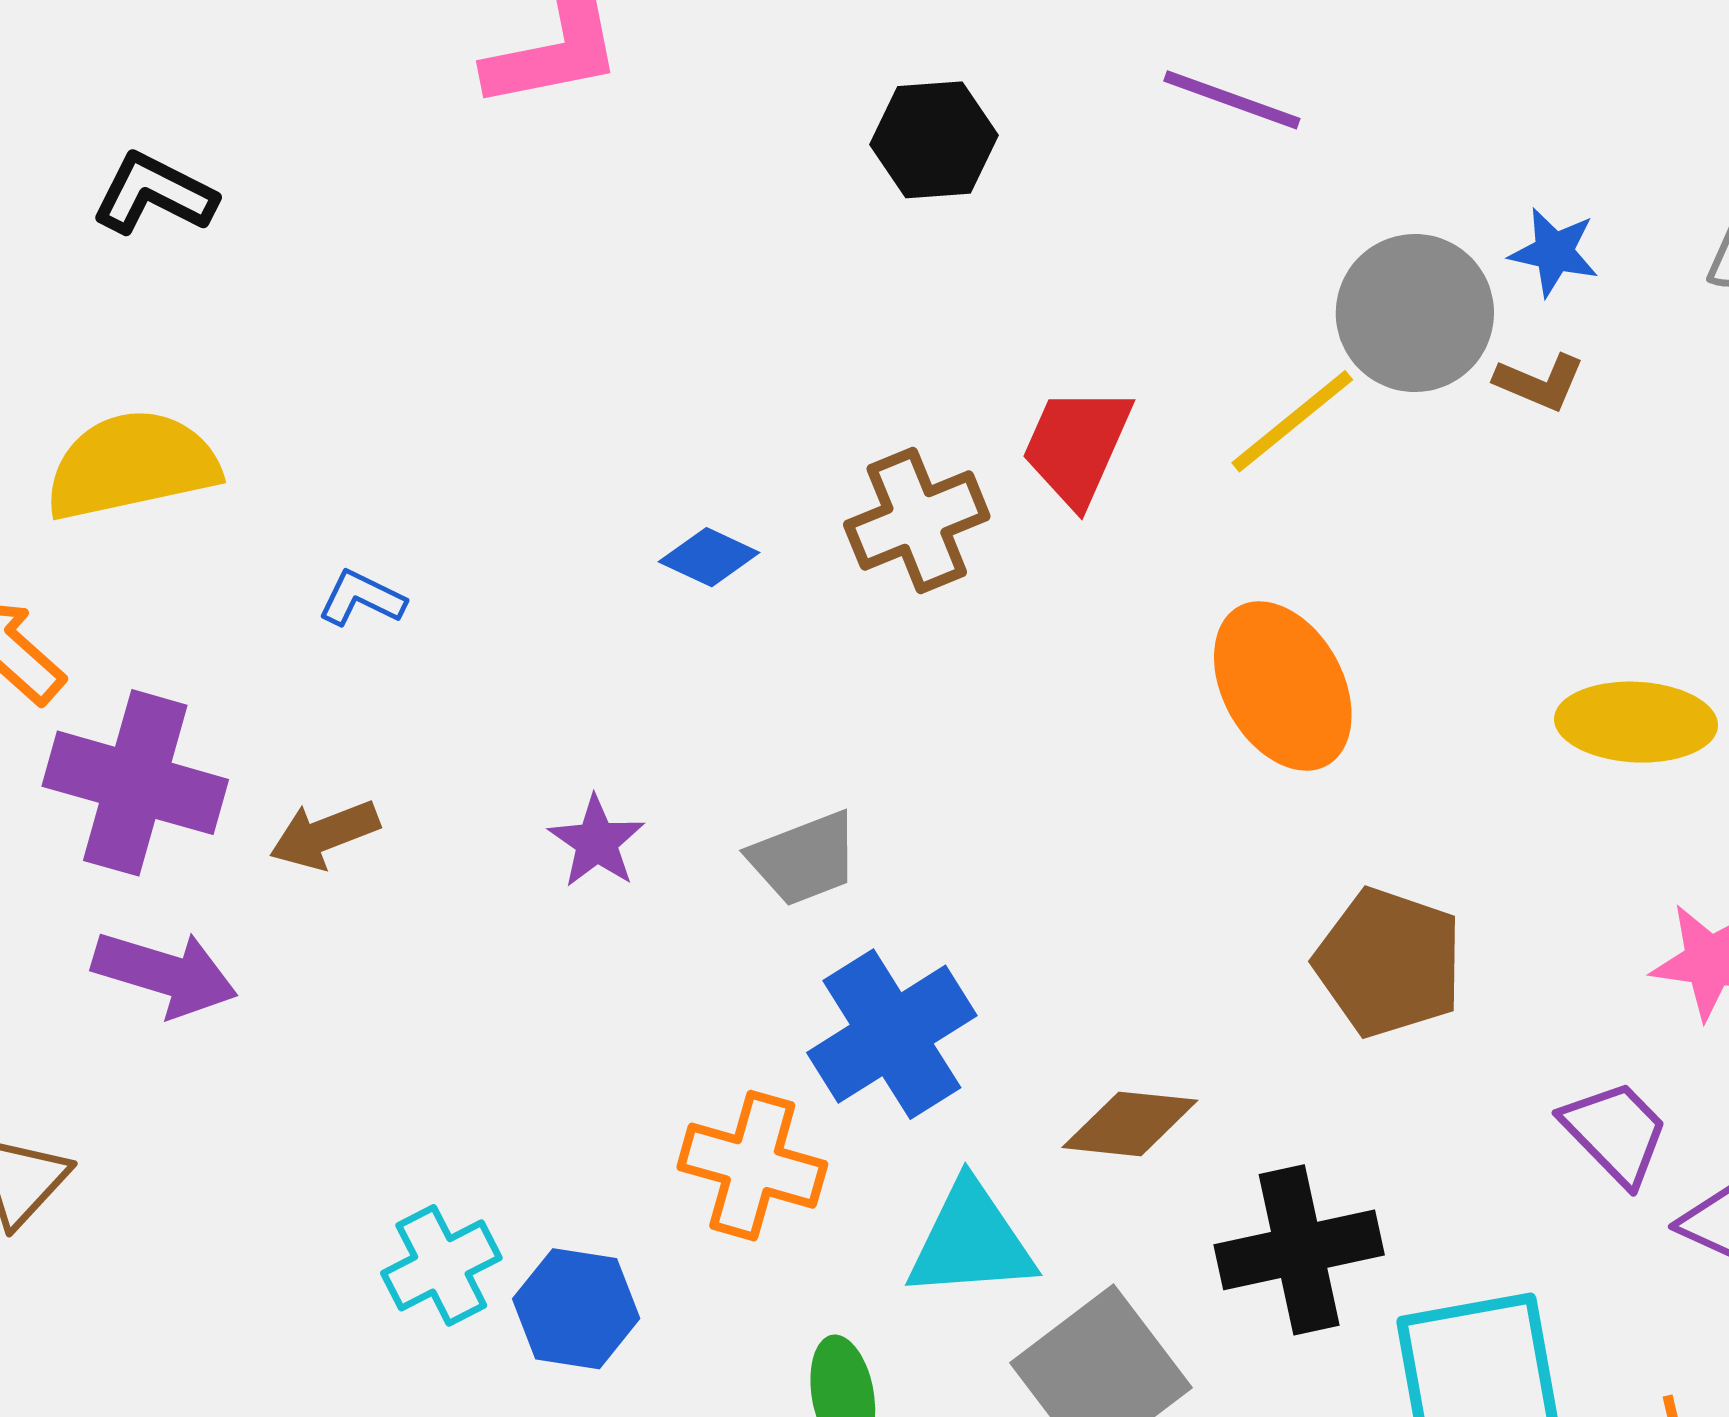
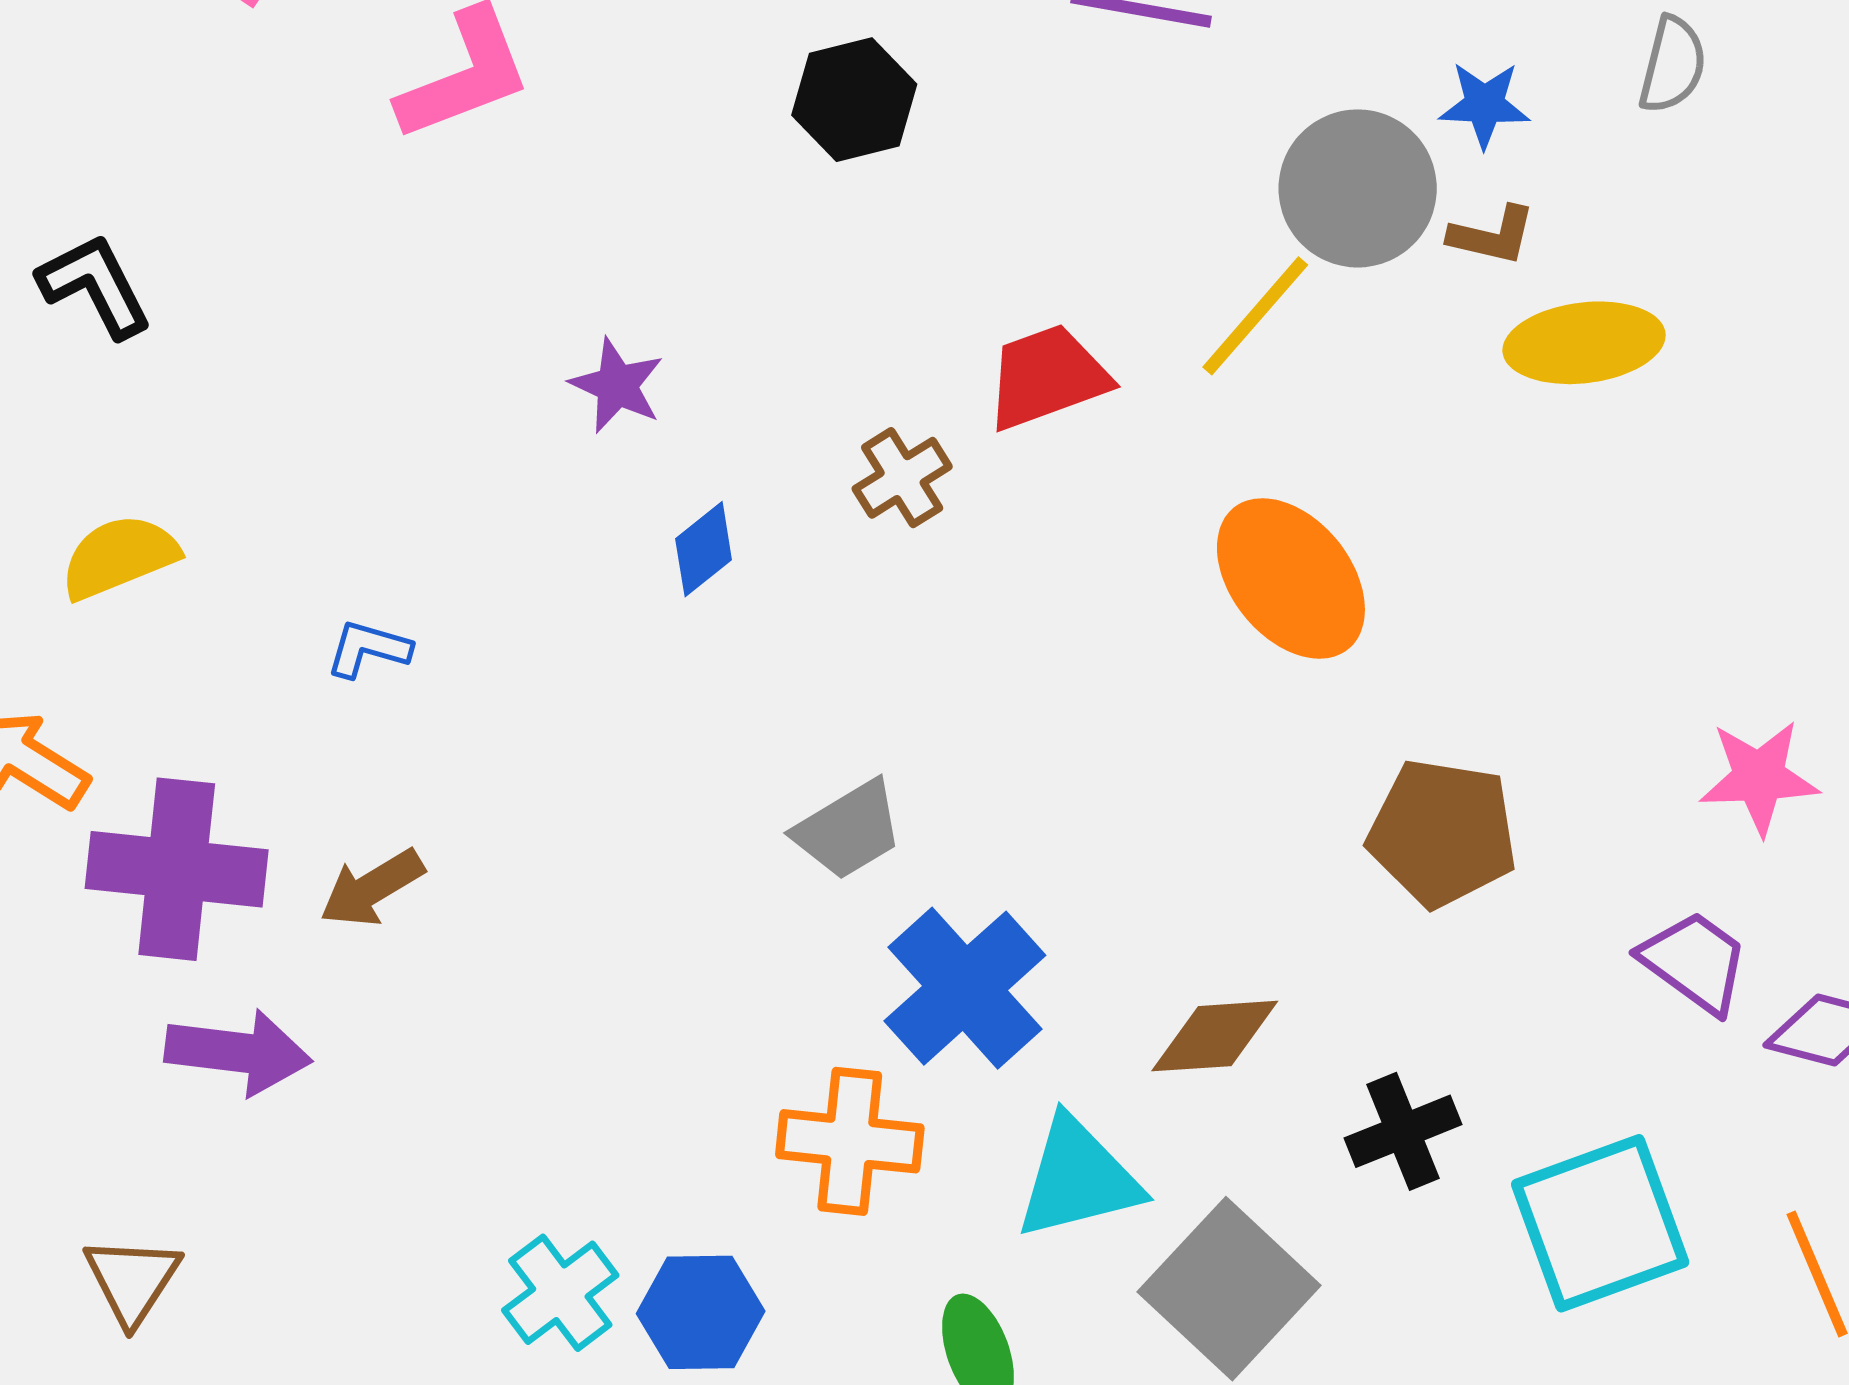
black L-shape: (154, 194) -> (95, 286), turned 46
red trapezoid: (1077, 446) -> (1047, 377), turned 56
yellow semicircle: (132, 465) -> (119, 557), size x0.7
brown cross: (917, 520) -> (902, 478), size x0.7
blue diamond: (709, 557) -> (704, 549), turned -54
yellow ellipse: (1636, 722) -> (1584, 343), moved
purple star: (597, 842) -> (617, 385), moved
black cross: (1299, 1250) -> (1403, 1131), size x0.7

